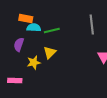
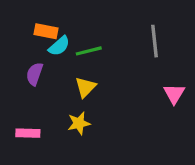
cyan semicircle: (34, 28) -> (59, 46), turned 136
yellow star: (34, 63) -> (79, 123), moved

